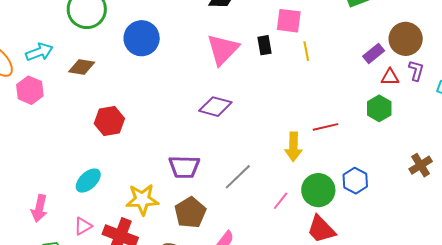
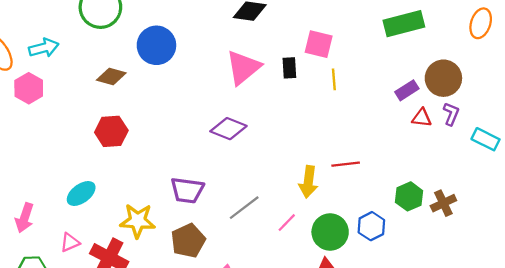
brown diamond: (82, 67) -> (111, 77), moved
green hexagon: (379, 108) -> (409, 196), moved
brown cross: (421, 165) -> (443, 203), moved
pink line: (281, 201) -> (287, 223), moved

